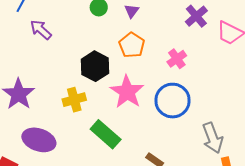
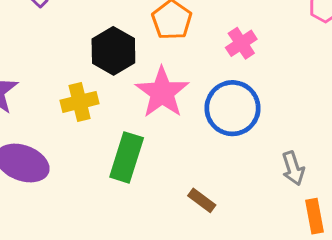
green rectangle: (106, 134) -> (127, 157), turned 64
gray arrow: (213, 138) -> (293, 168), size x0.7

